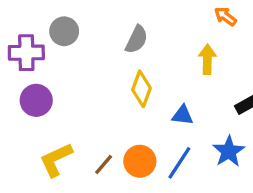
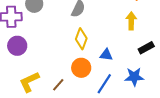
yellow arrow: (207, 59) -> (131, 21), moved
blue star: (229, 151) -> (134, 77), turned 30
orange circle: (140, 161) -> (81, 68), moved

